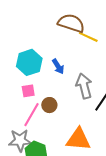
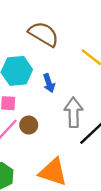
brown semicircle: (71, 23) -> (44, 34), moved

